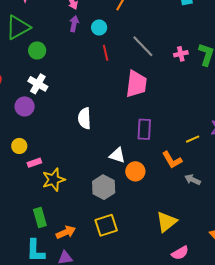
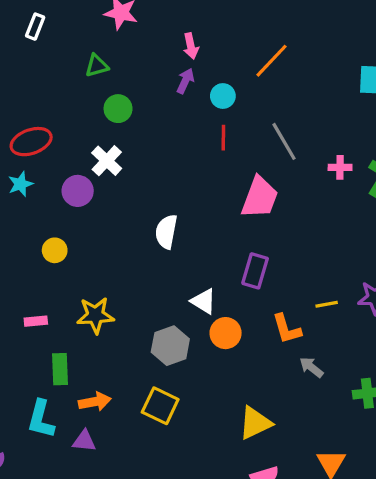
green triangle: (18, 27) -> (97, 66), size x0.6
pink rectangle: (34, 163) -> (36, 321), moved
yellow square: (106, 225) -> (160, 406), turned 30

